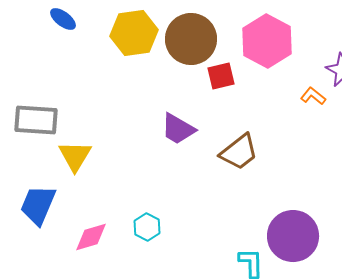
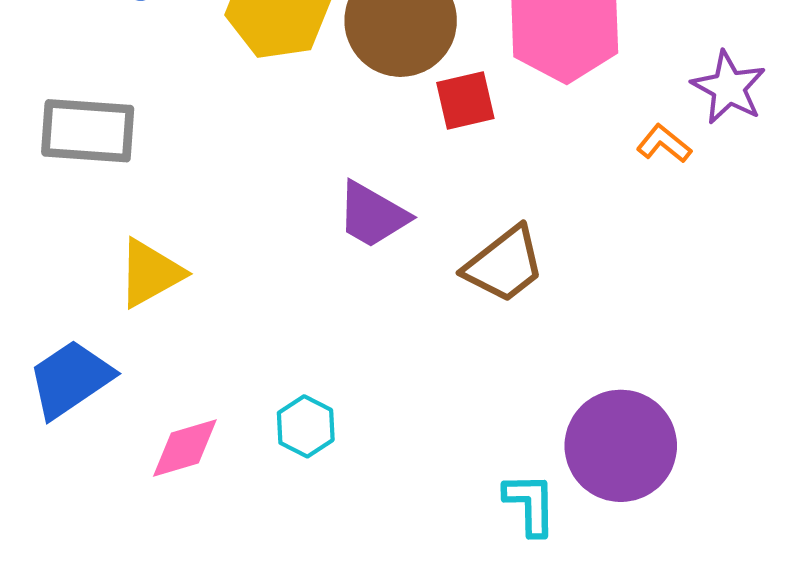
gray rectangle: (36, 120) -> (88, 131), moved
yellow triangle: (75, 156) -> (150, 273), turned 30
blue trapezoid: (38, 205) -> (70, 379), turned 33

